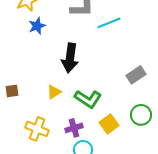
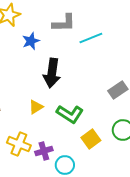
blue star: (37, 26) -> (31, 41), moved
purple cross: (74, 128) -> (44, 151), moved

